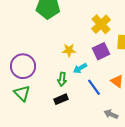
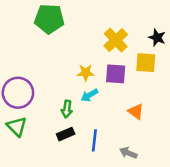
yellow star: (69, 50) -> (86, 73), moved
purple square: (101, 51) -> (116, 74), turned 30
blue line: (94, 87) -> (94, 140), moved, turned 42

